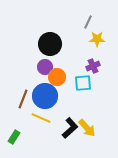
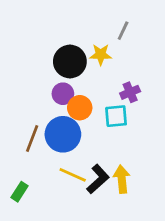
yellow star: (97, 39) -> (101, 55), moved
yellow line: (41, 118) -> (73, 175), moved
yellow arrow: (87, 128) -> (122, 179), turned -144

